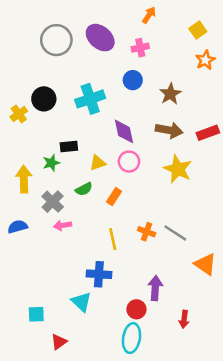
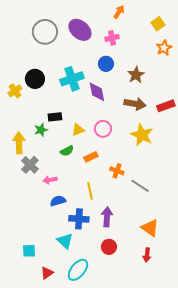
purple diamond: (124, 131) -> (97, 92), moved
orange rectangle: (114, 197) -> (91, 157), turned 32
gray cross: (53, 202) -> (30, 165), moved
blue semicircle: (18, 227) -> (58, 201), moved
orange cross: (147, 232) -> (117, 171), moved
orange triangle: (205, 264) -> (150, 228), moved
purple arrow: (155, 288) -> (107, 217), moved
cyan ellipse: (131, 338) -> (78, 270), moved, turned 30

